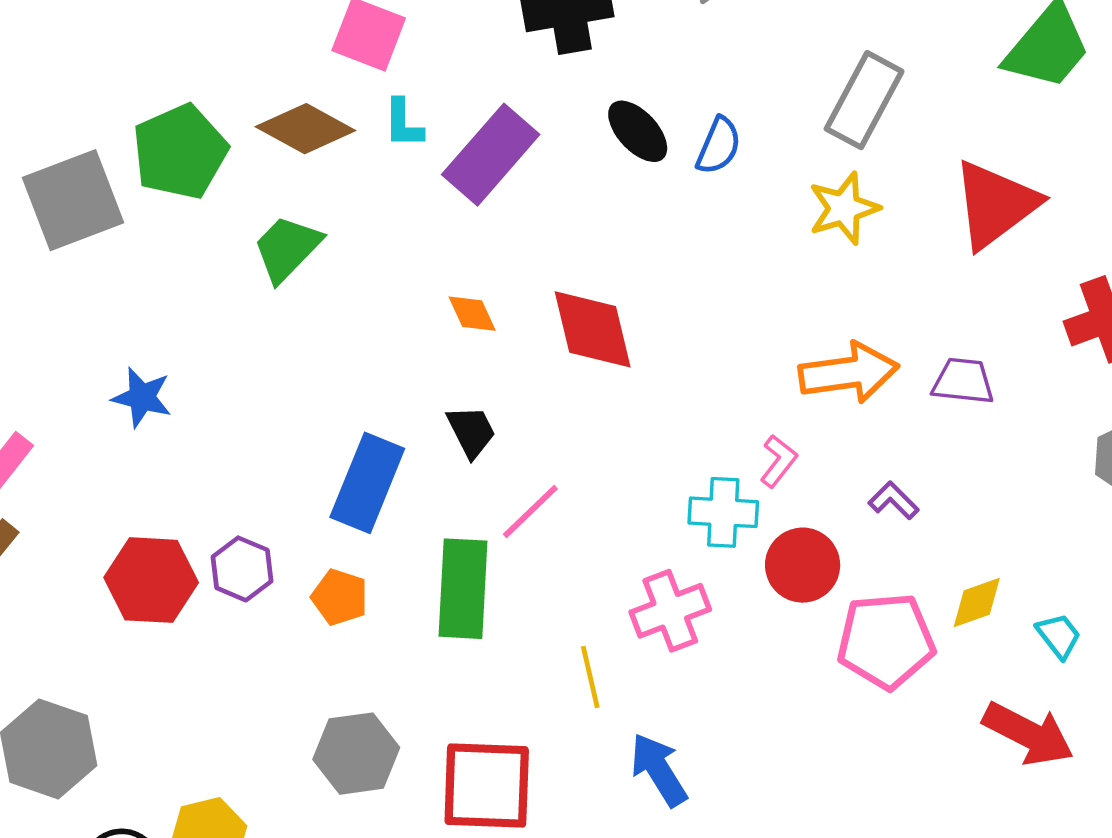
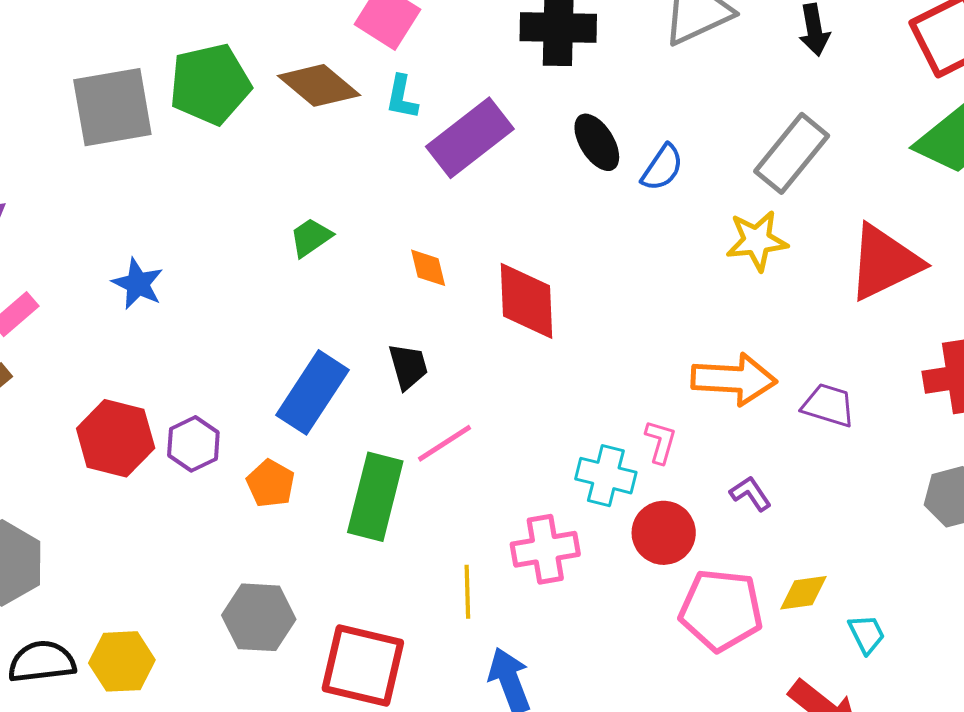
green trapezoid: (287, 248) -> (311, 237), moved, size x0.7
pink L-shape: (778, 461) -> (661, 442), turned -33

